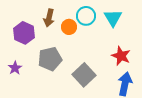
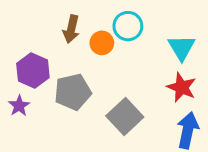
cyan triangle: (113, 18) -> (182, 47), moved
purple hexagon: (24, 33) -> (33, 70), moved

